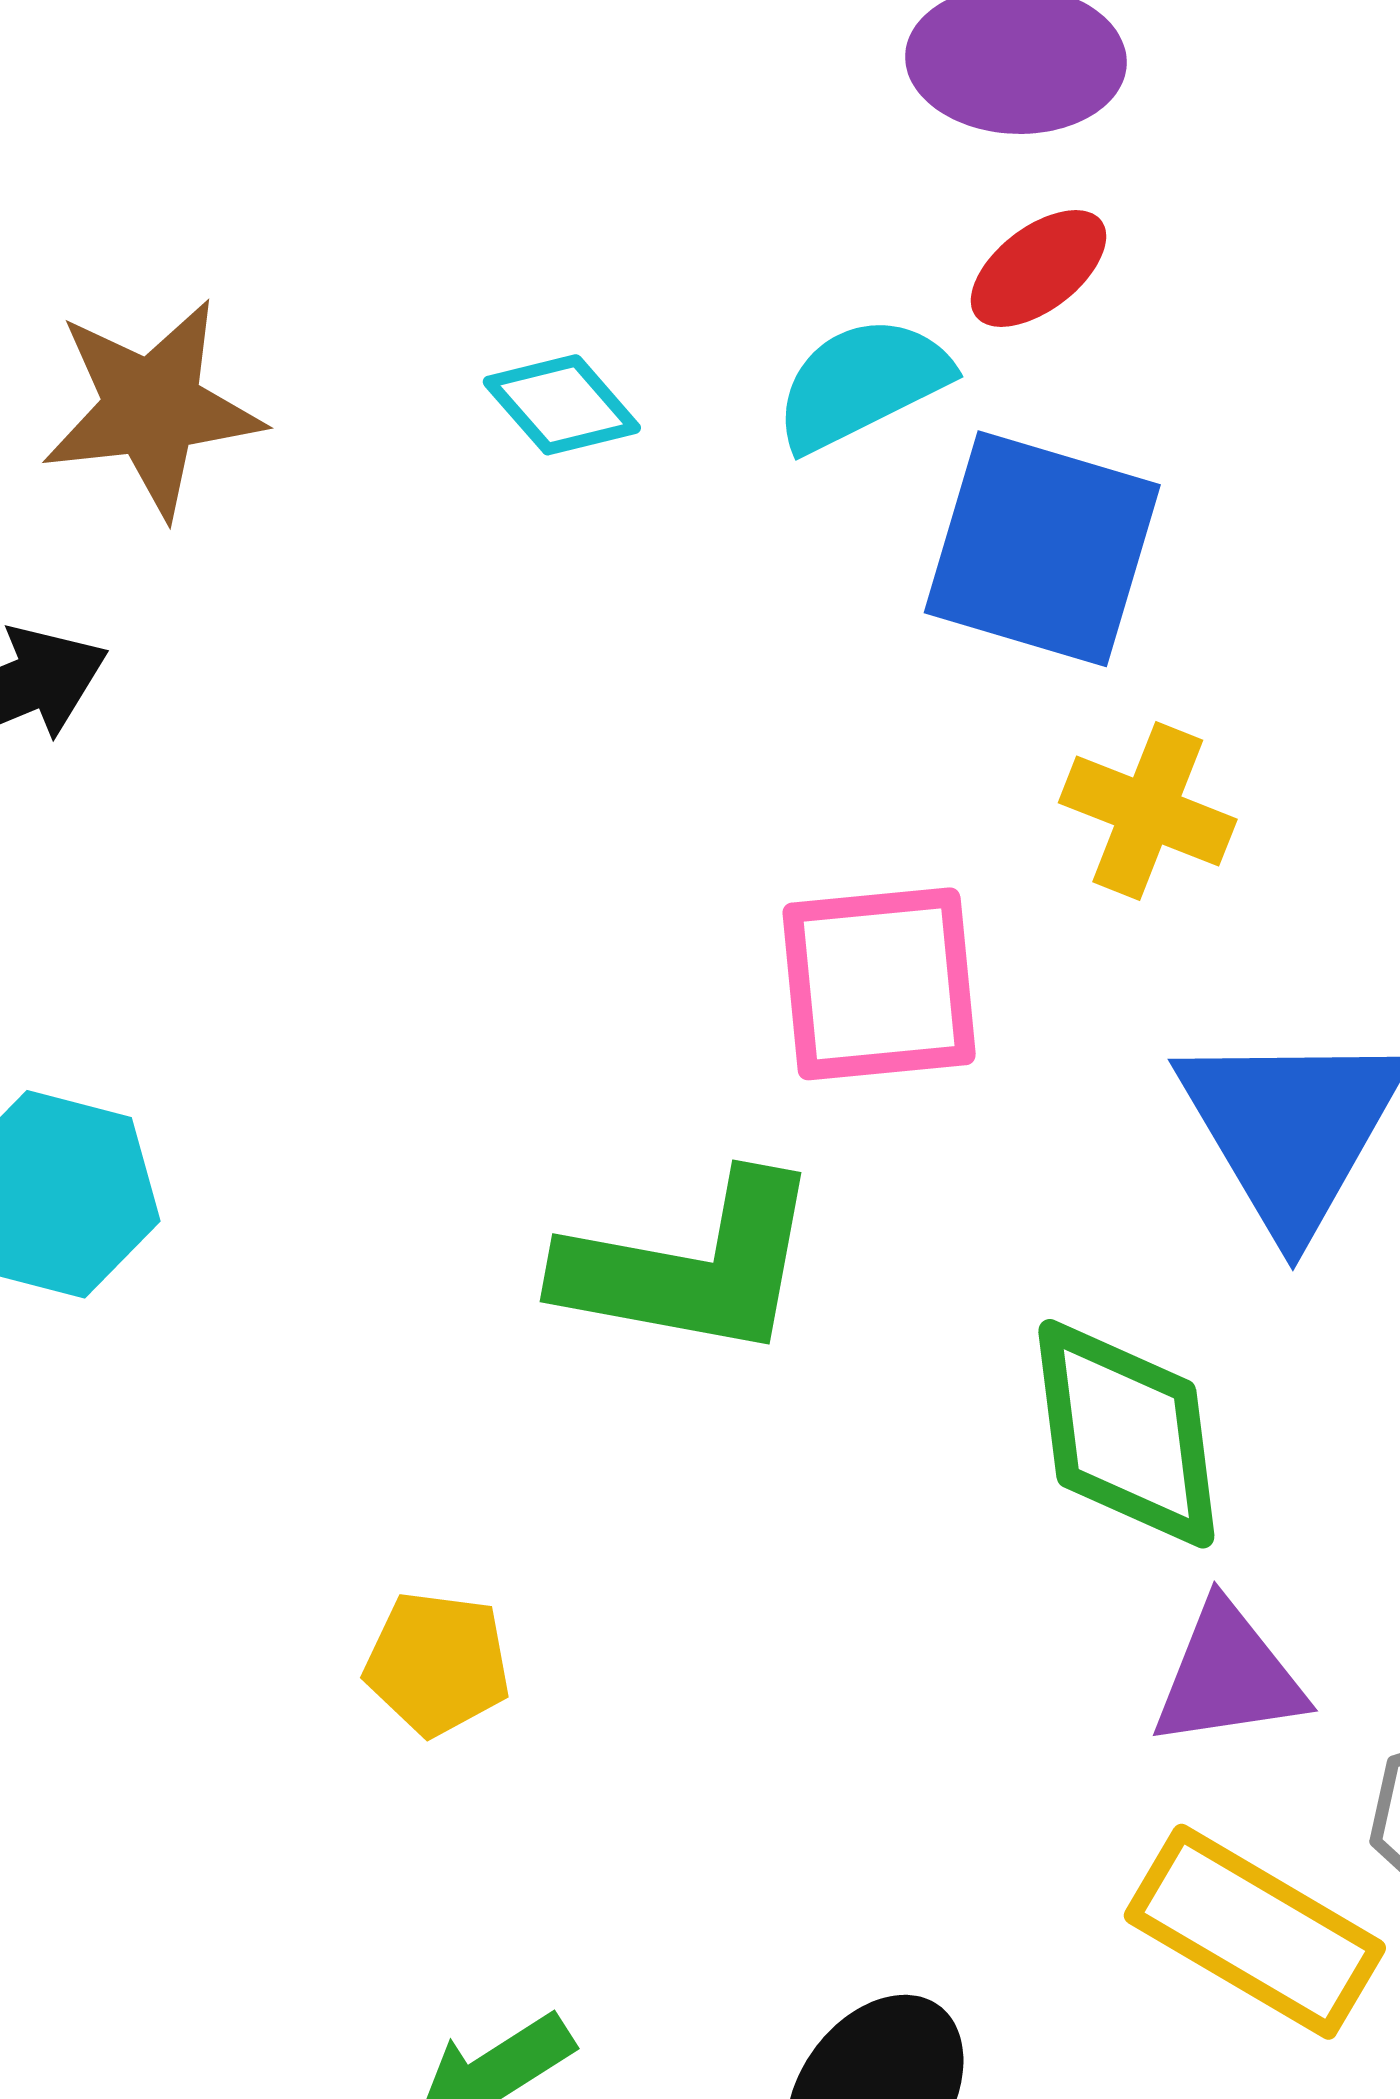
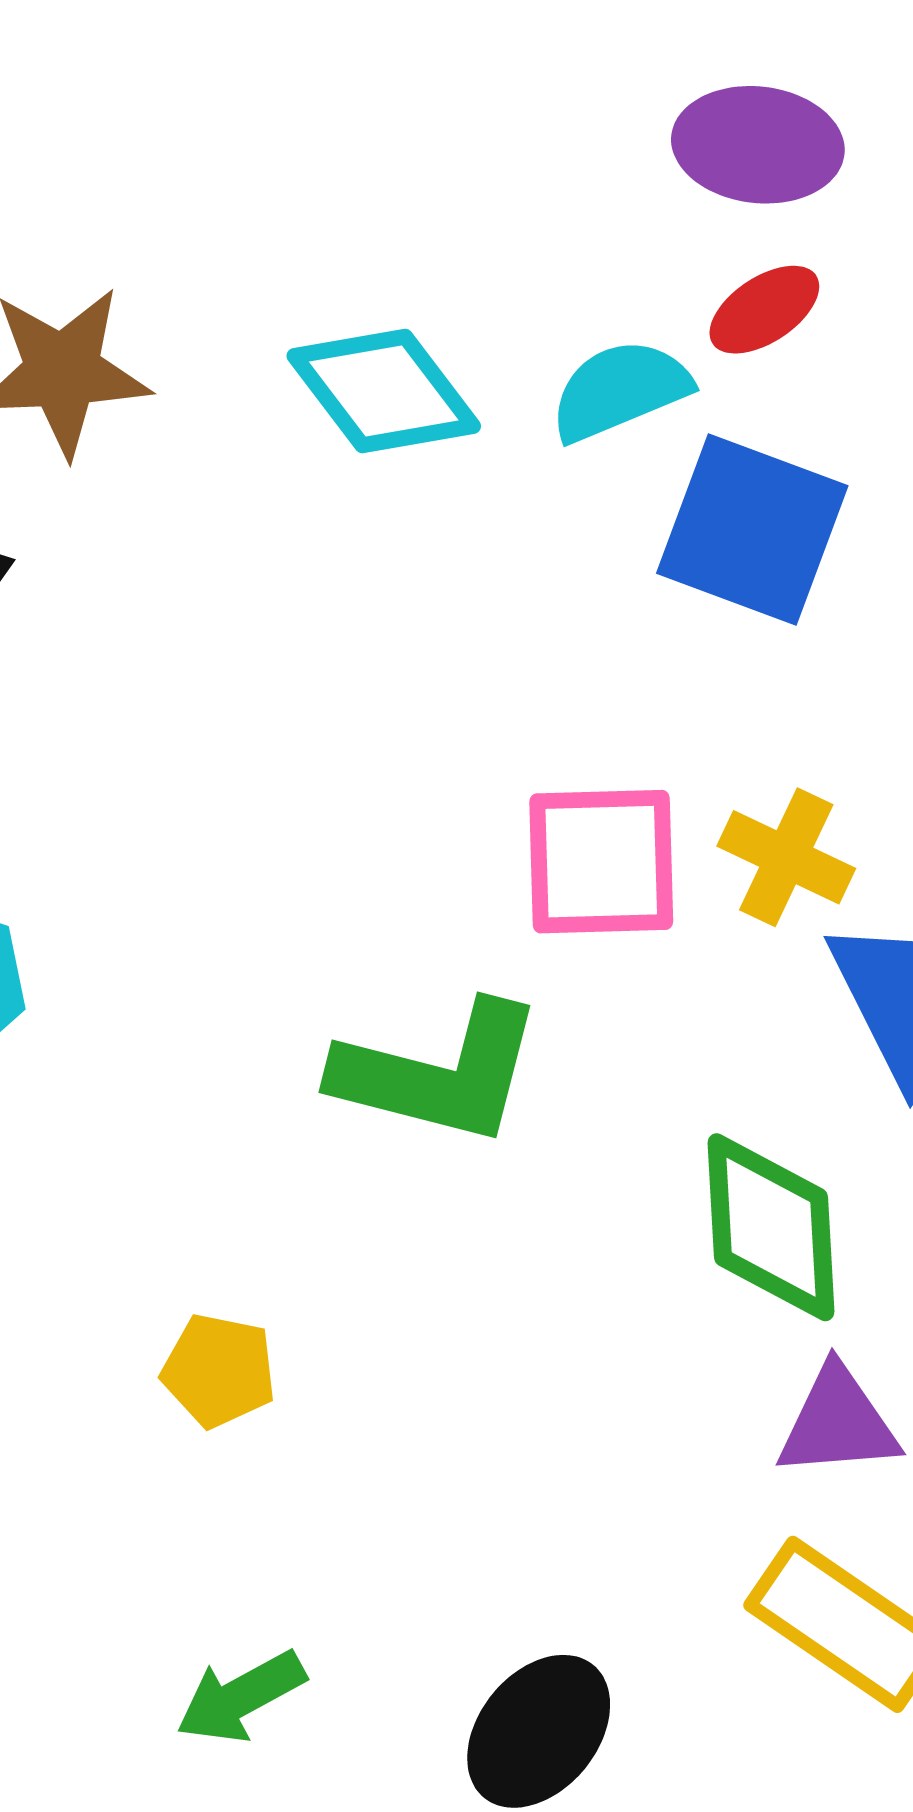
cyan diamond: (562, 405) -> (384, 391), size x1.6
yellow cross: (1148, 811) -> (786, 857), moved

